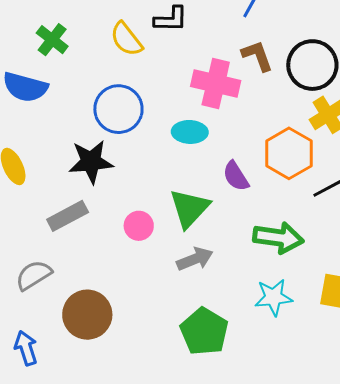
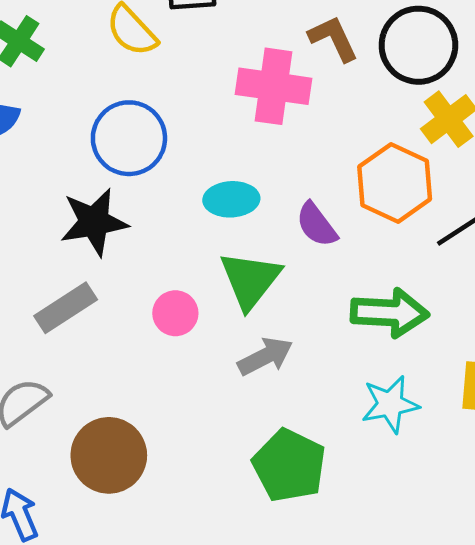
cyan ellipse: (190, 132) -> (231, 199), moved

